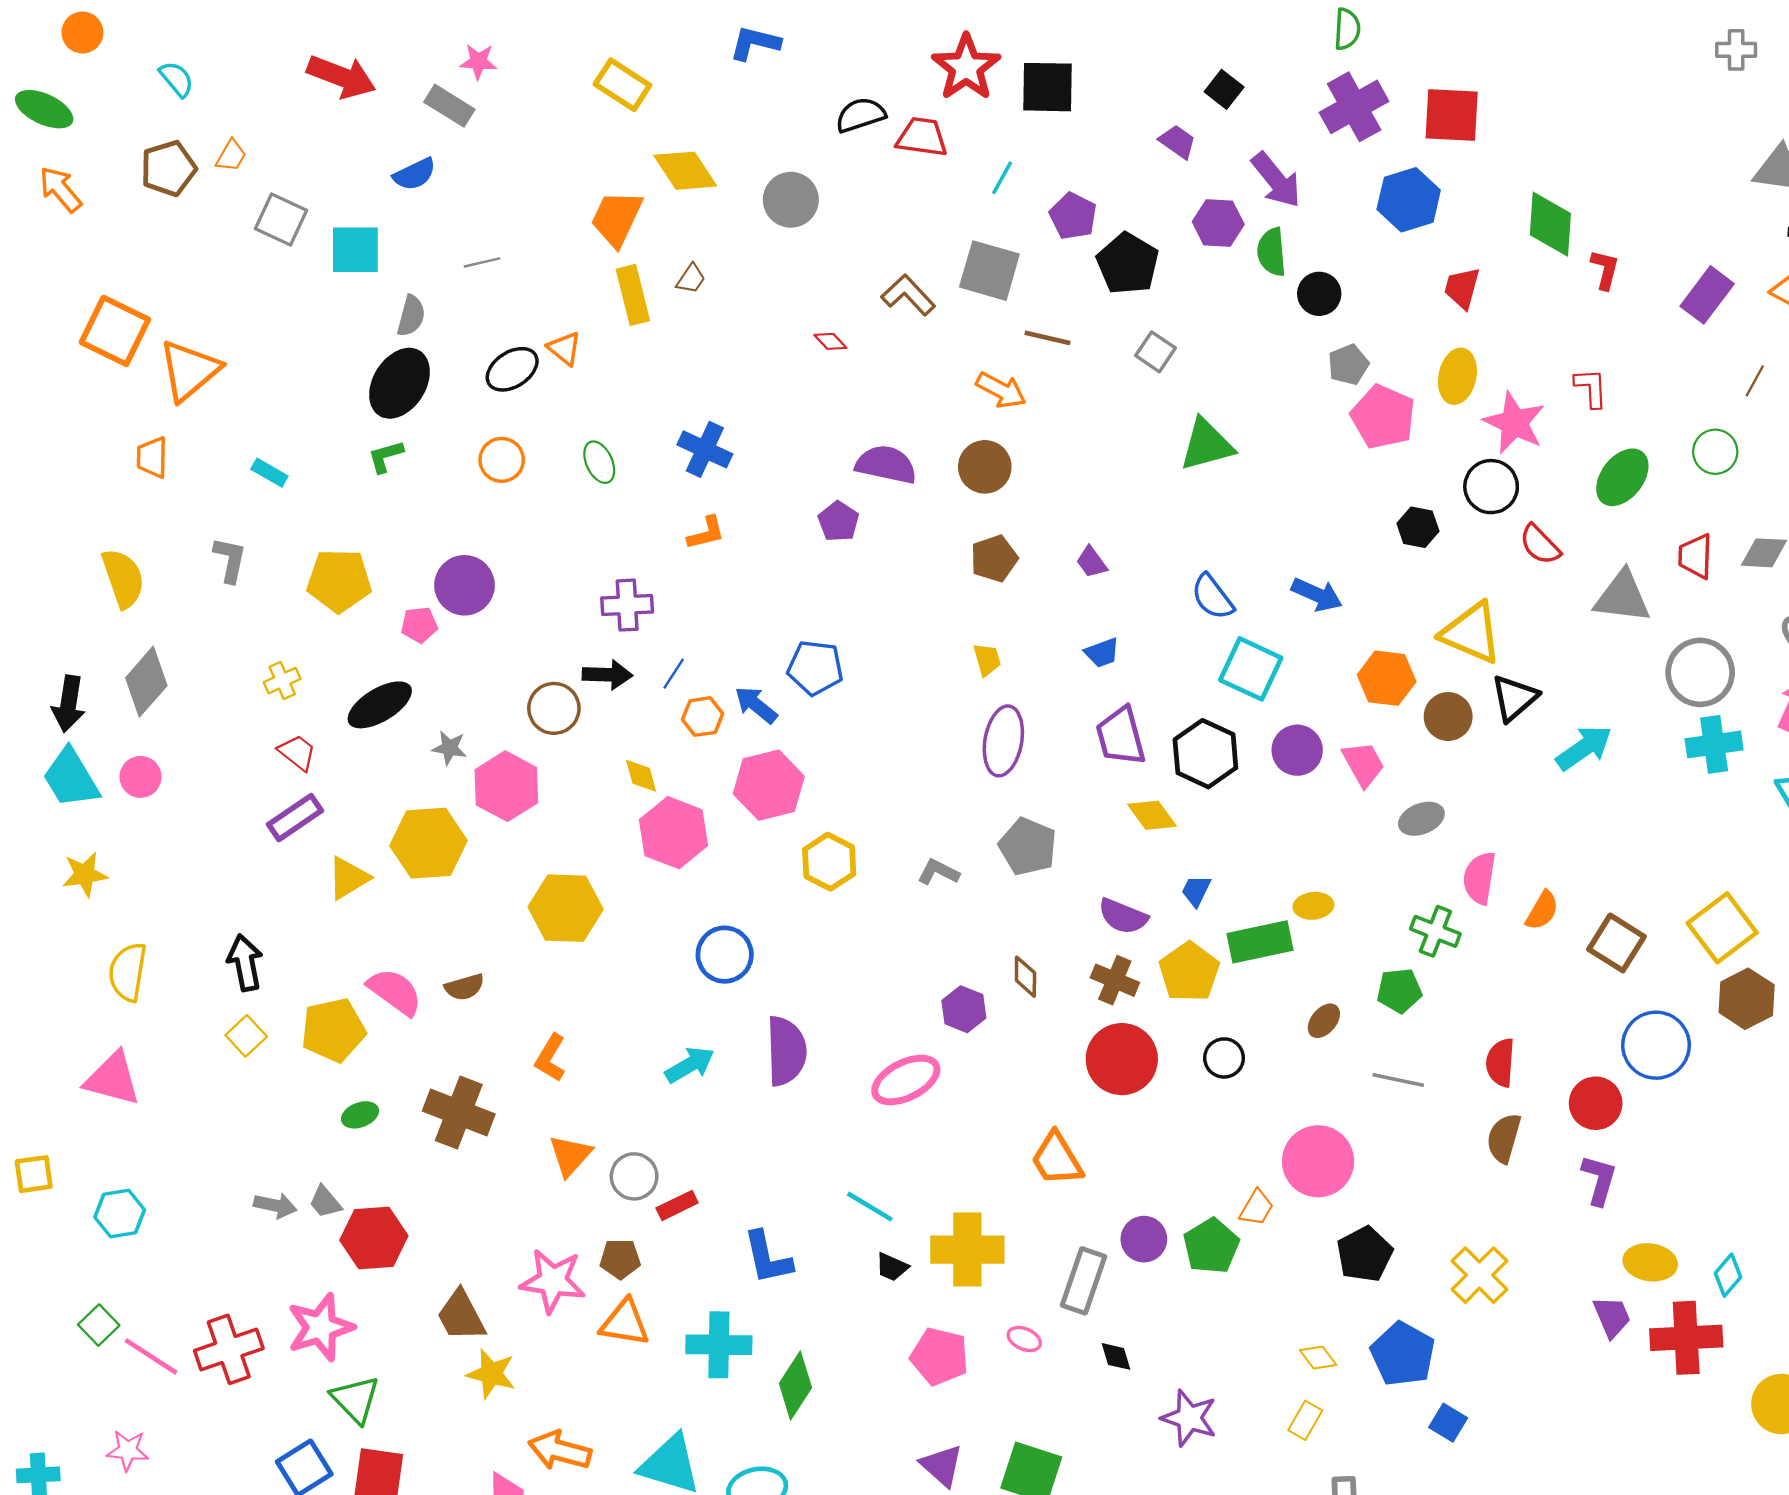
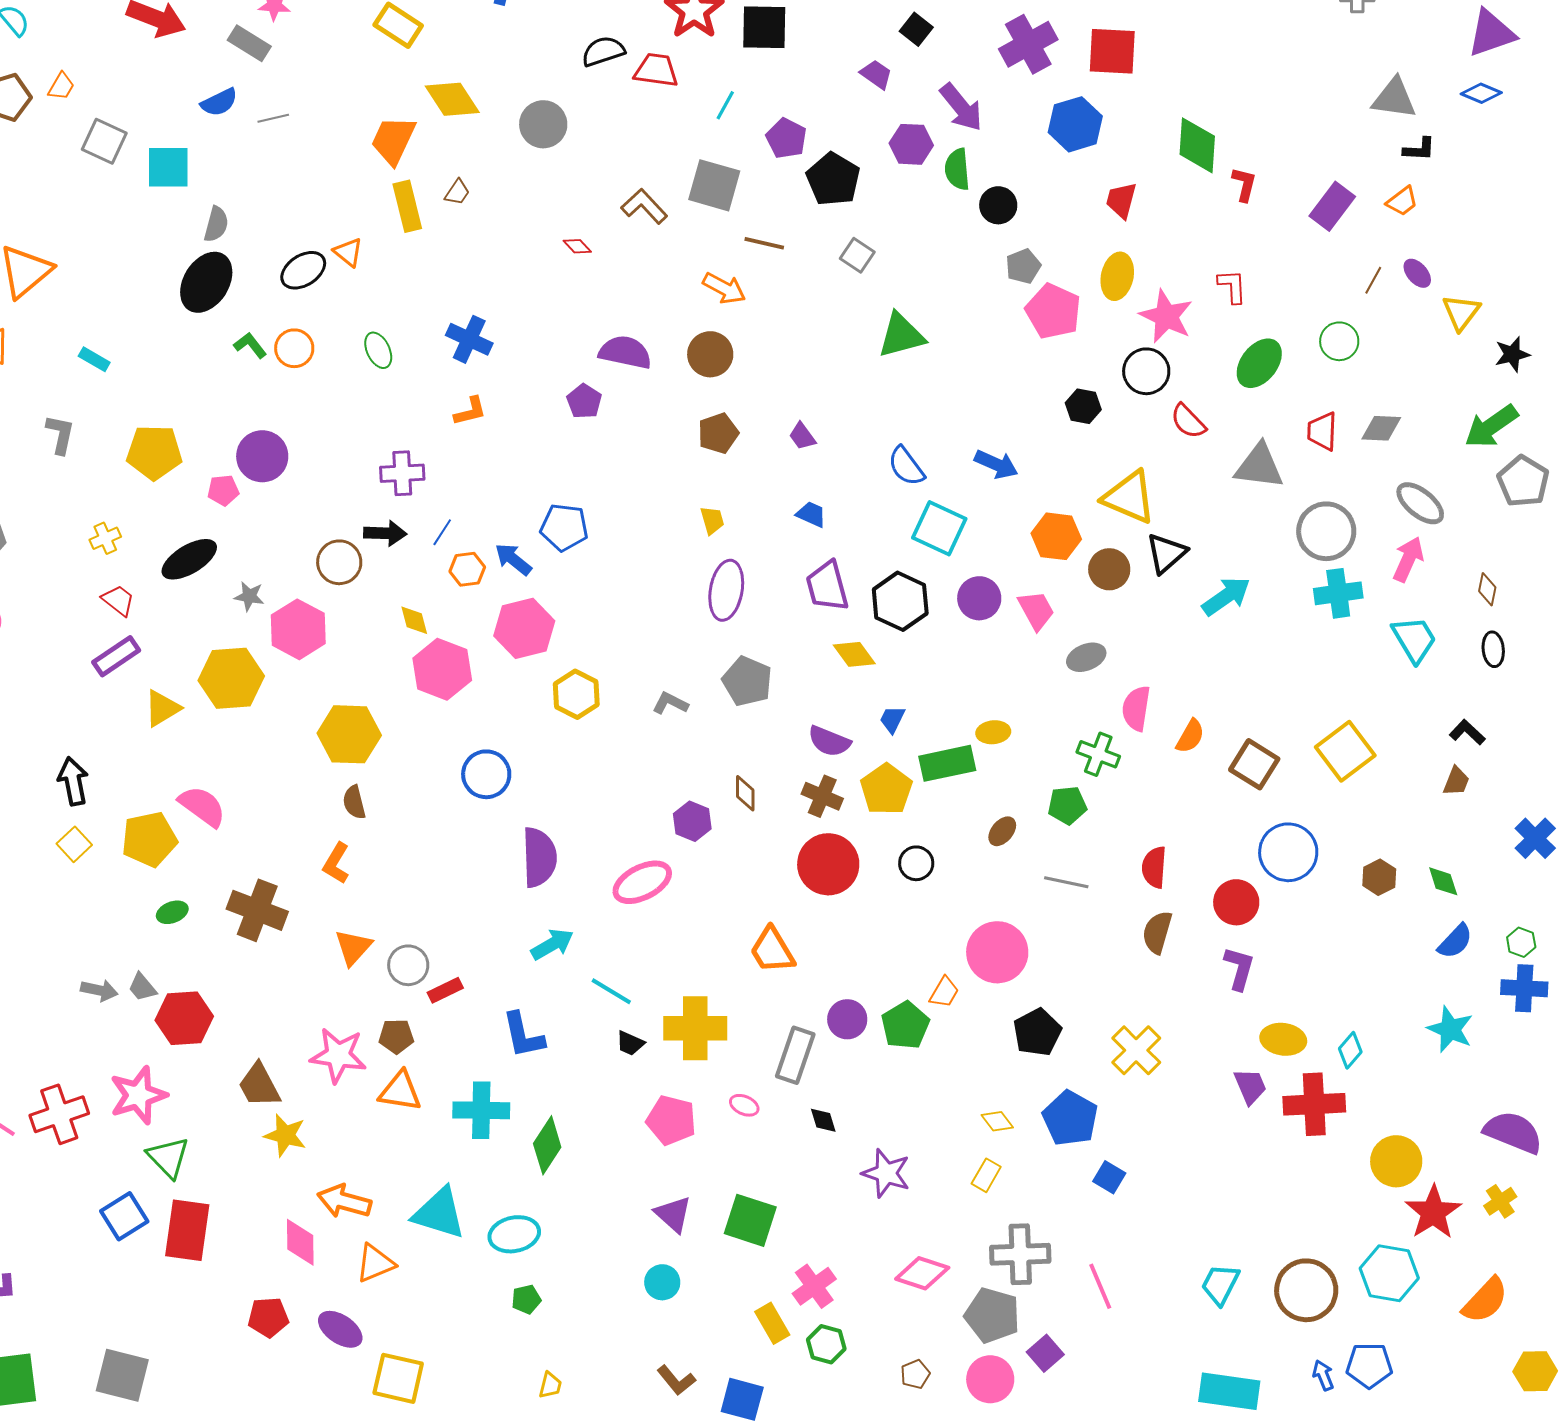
gray line: (482, 262) -> (273, 118), moved
green L-shape: (386, 456) -> (250, 345), moved, turned 68
blue trapezoid: (1102, 653) -> (811, 514), turned -136
brown semicircle: (465, 987) -> (354, 802), moved, turned 92
brown hexagon: (1747, 999) -> (1379, 877), moved, size x0.7
cyan arrow: (690, 1065) -> (552, 944), moved

